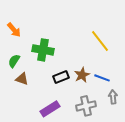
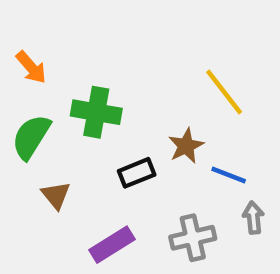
green semicircle: (14, 61) -> (31, 137), size x1.5
brown star: (82, 75) -> (186, 146), moved
brown triangle: (22, 79) -> (56, 195), moved, turned 32

